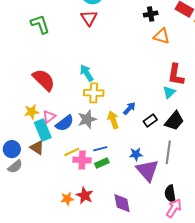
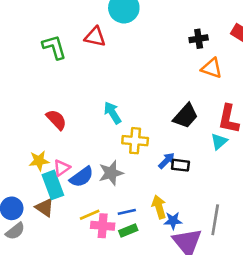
red triangle: (89, 18) -> (95, 37), moved, turned -48
red semicircle: (44, 80) -> (56, 120), size x0.7
yellow cross: (94, 93) -> (135, 141), moved
yellow arrow: (113, 120) -> (159, 207), moved
black rectangle: (150, 120) -> (180, 165), moved, turned 40
black trapezoid: (174, 121) -> (186, 116), moved

